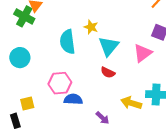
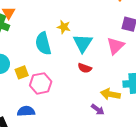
blue semicircle: (73, 99) -> (26, 111), moved
yellow square: (27, 103) -> (22, 72), moved
purple arrow: (102, 118) -> (98, 110), moved

